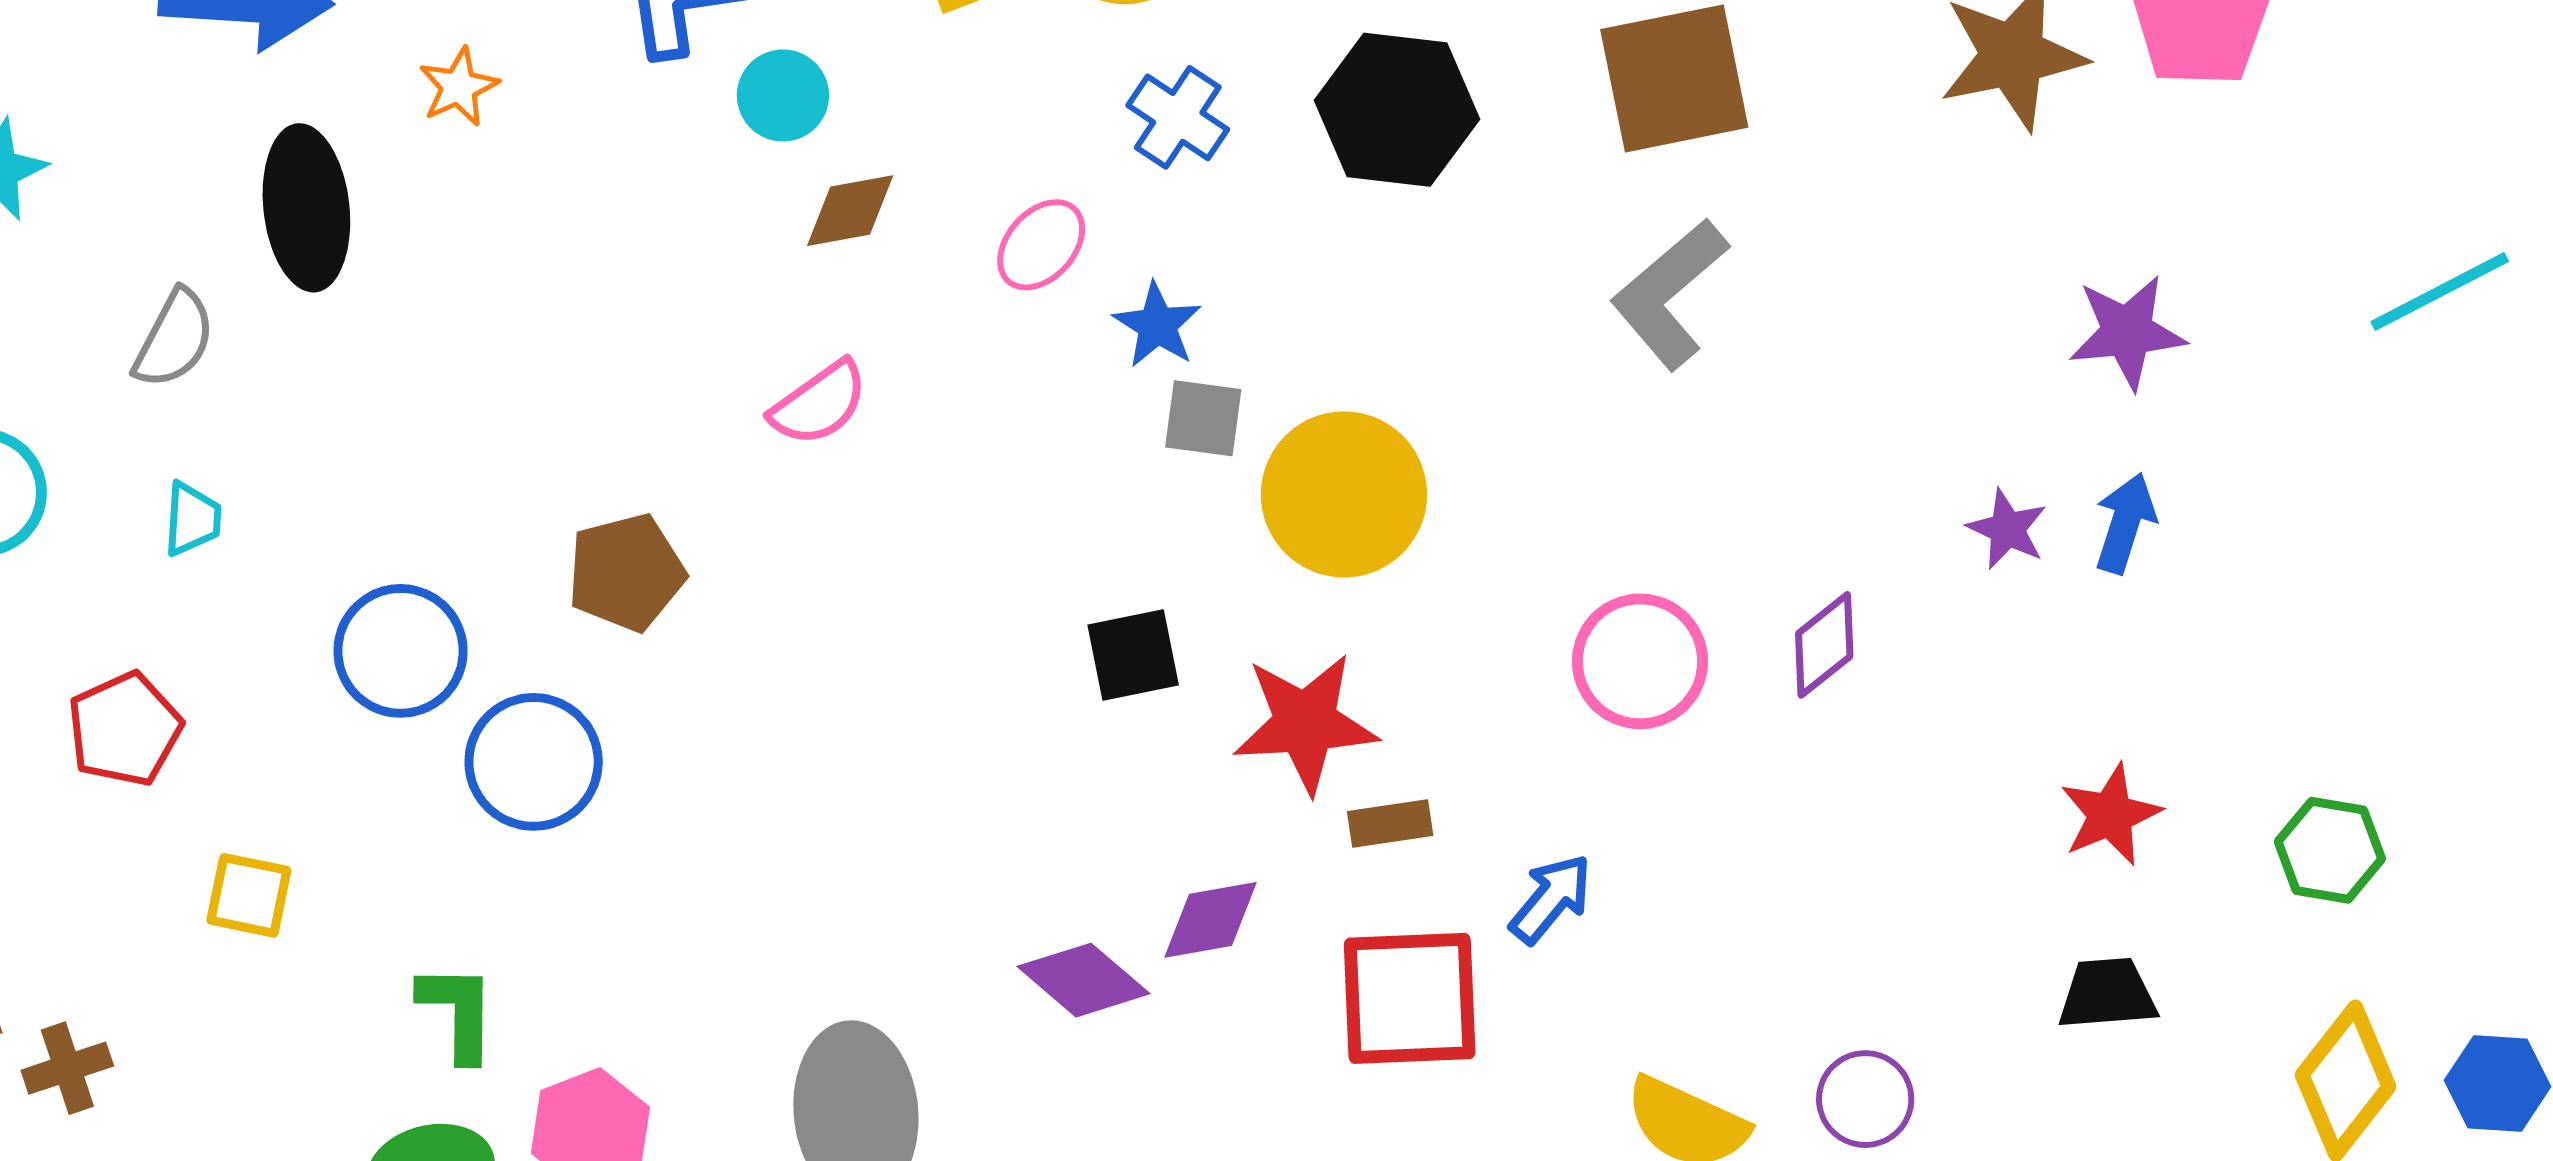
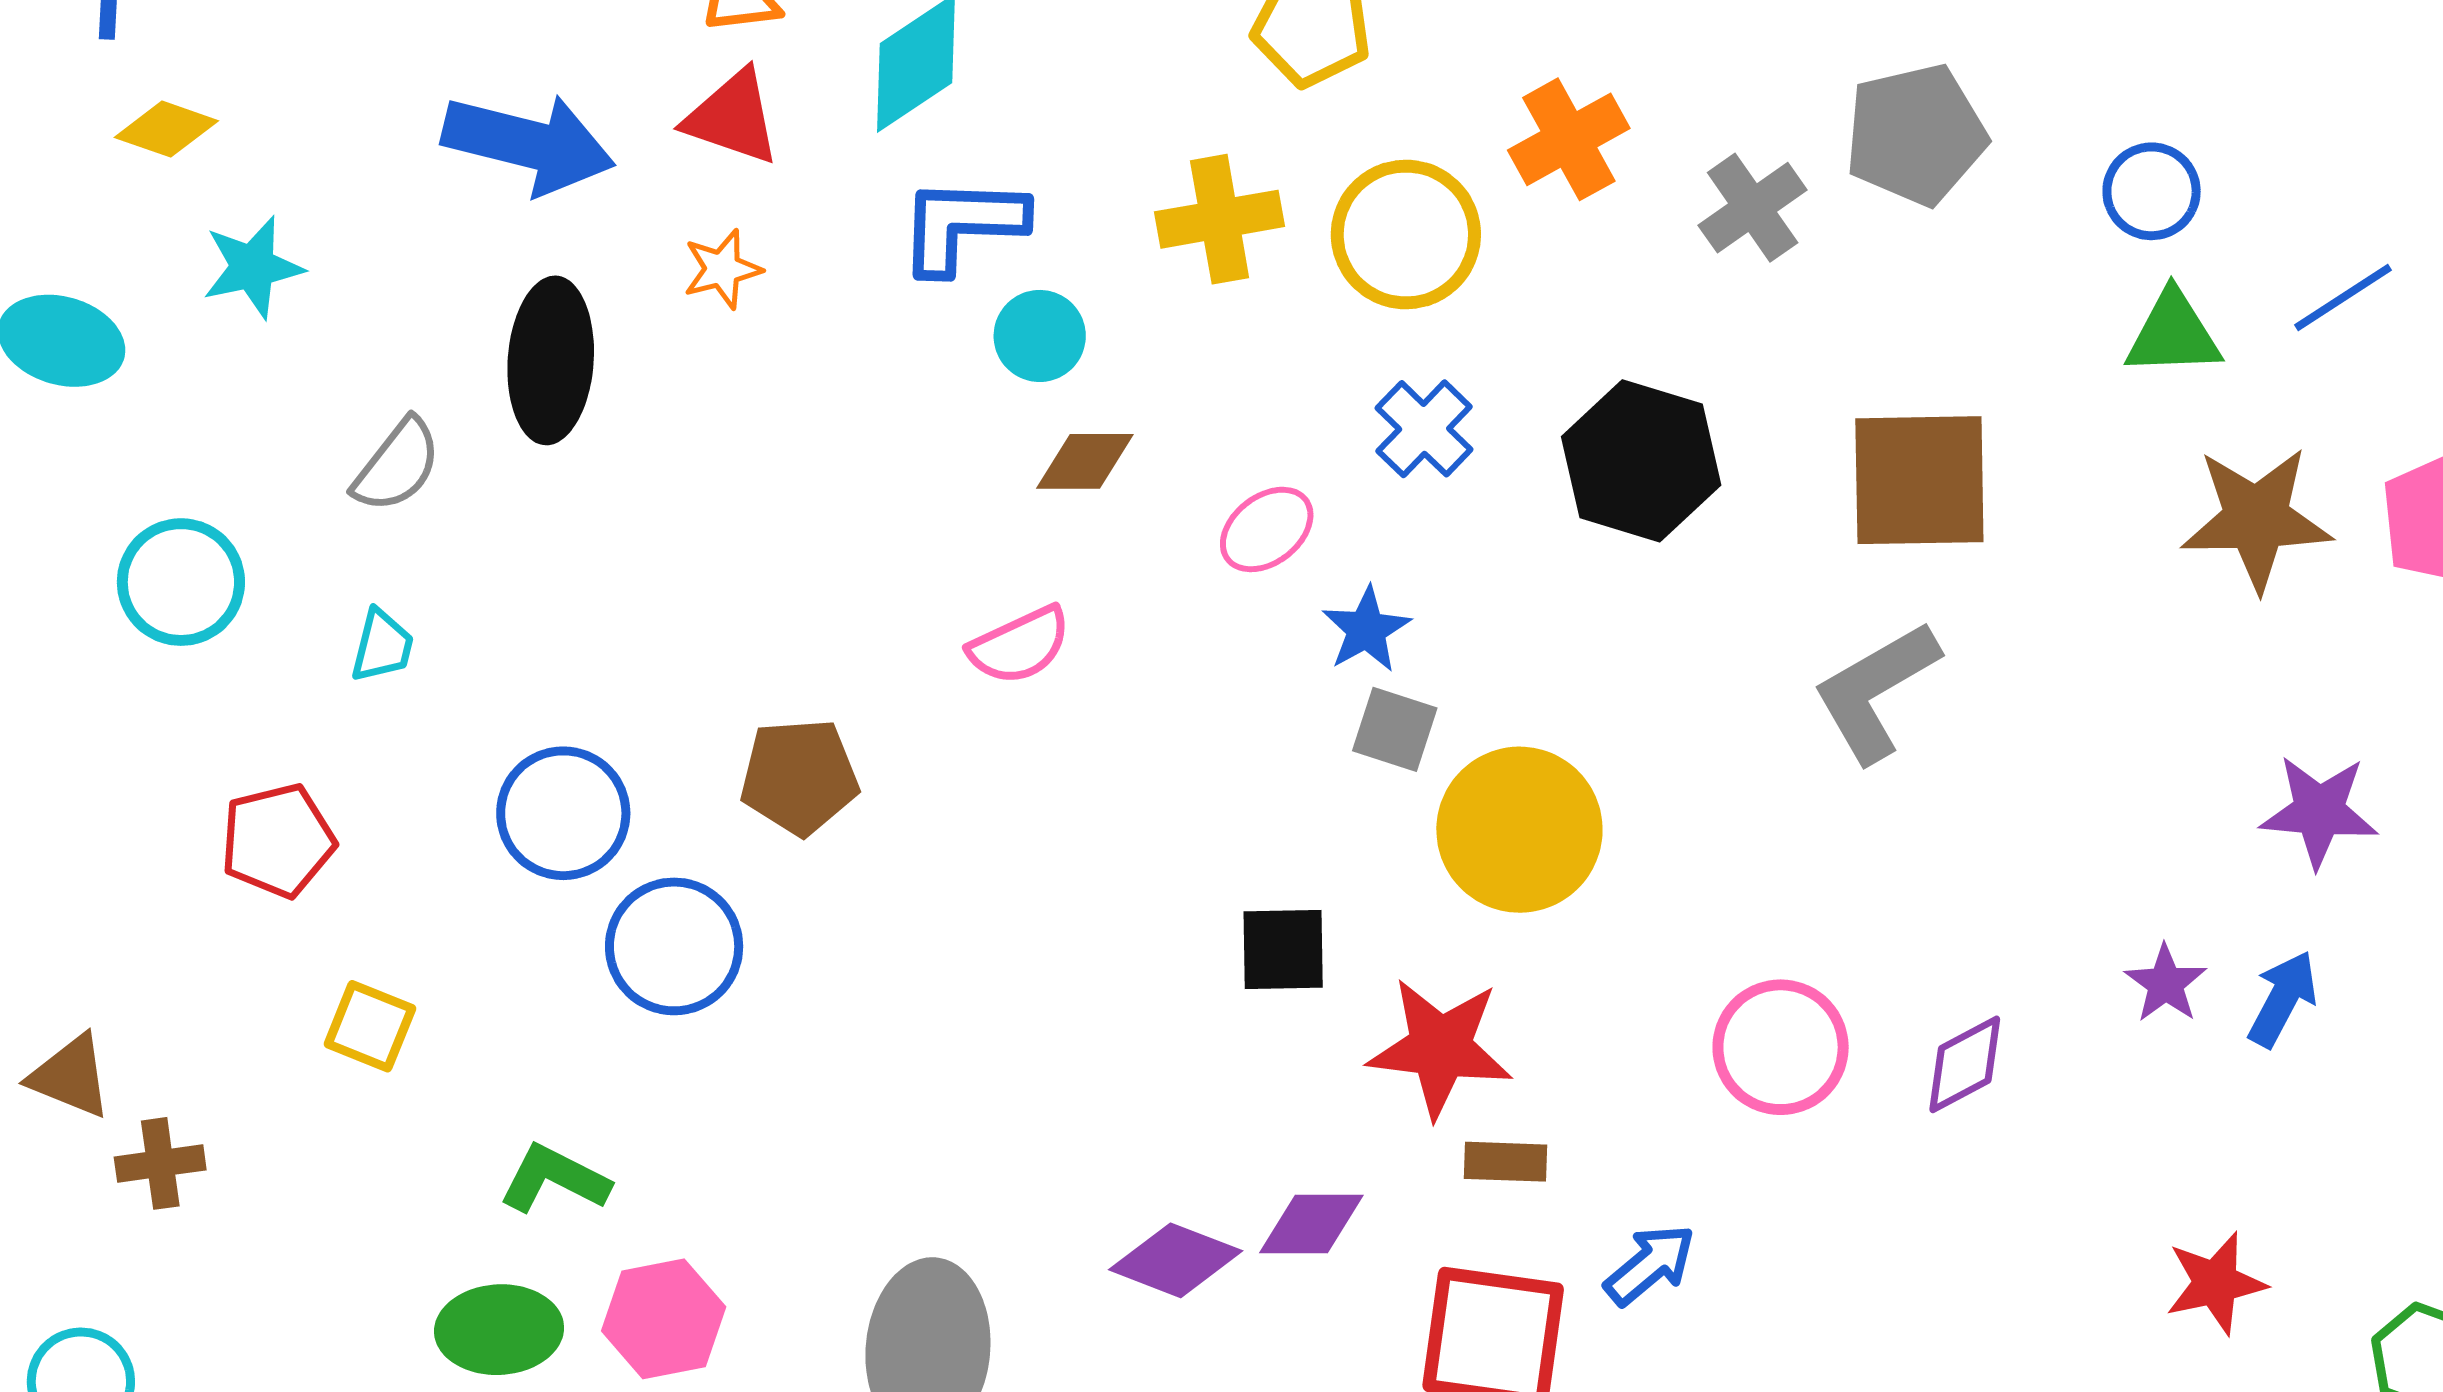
purple diamond: (1084, 980) -> (1176, 1260), turned -30
green L-shape: (458, 1012) -> (554, 1179), turned -74

